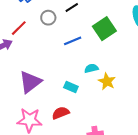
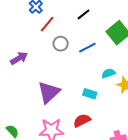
gray circle: (48, 18) -> (61, 44), moved
red line: (19, 28) -> (47, 24), moved

